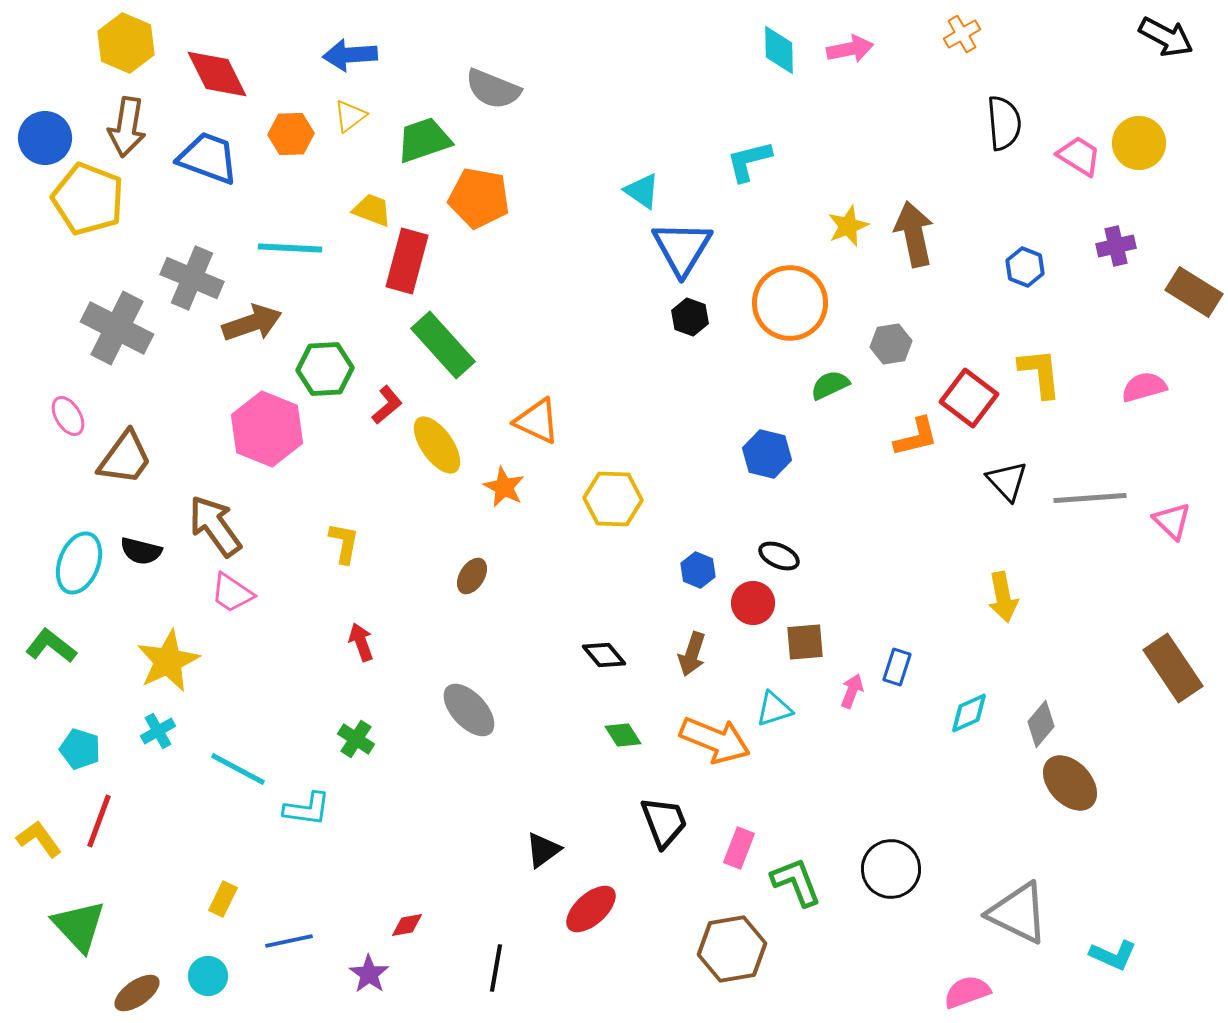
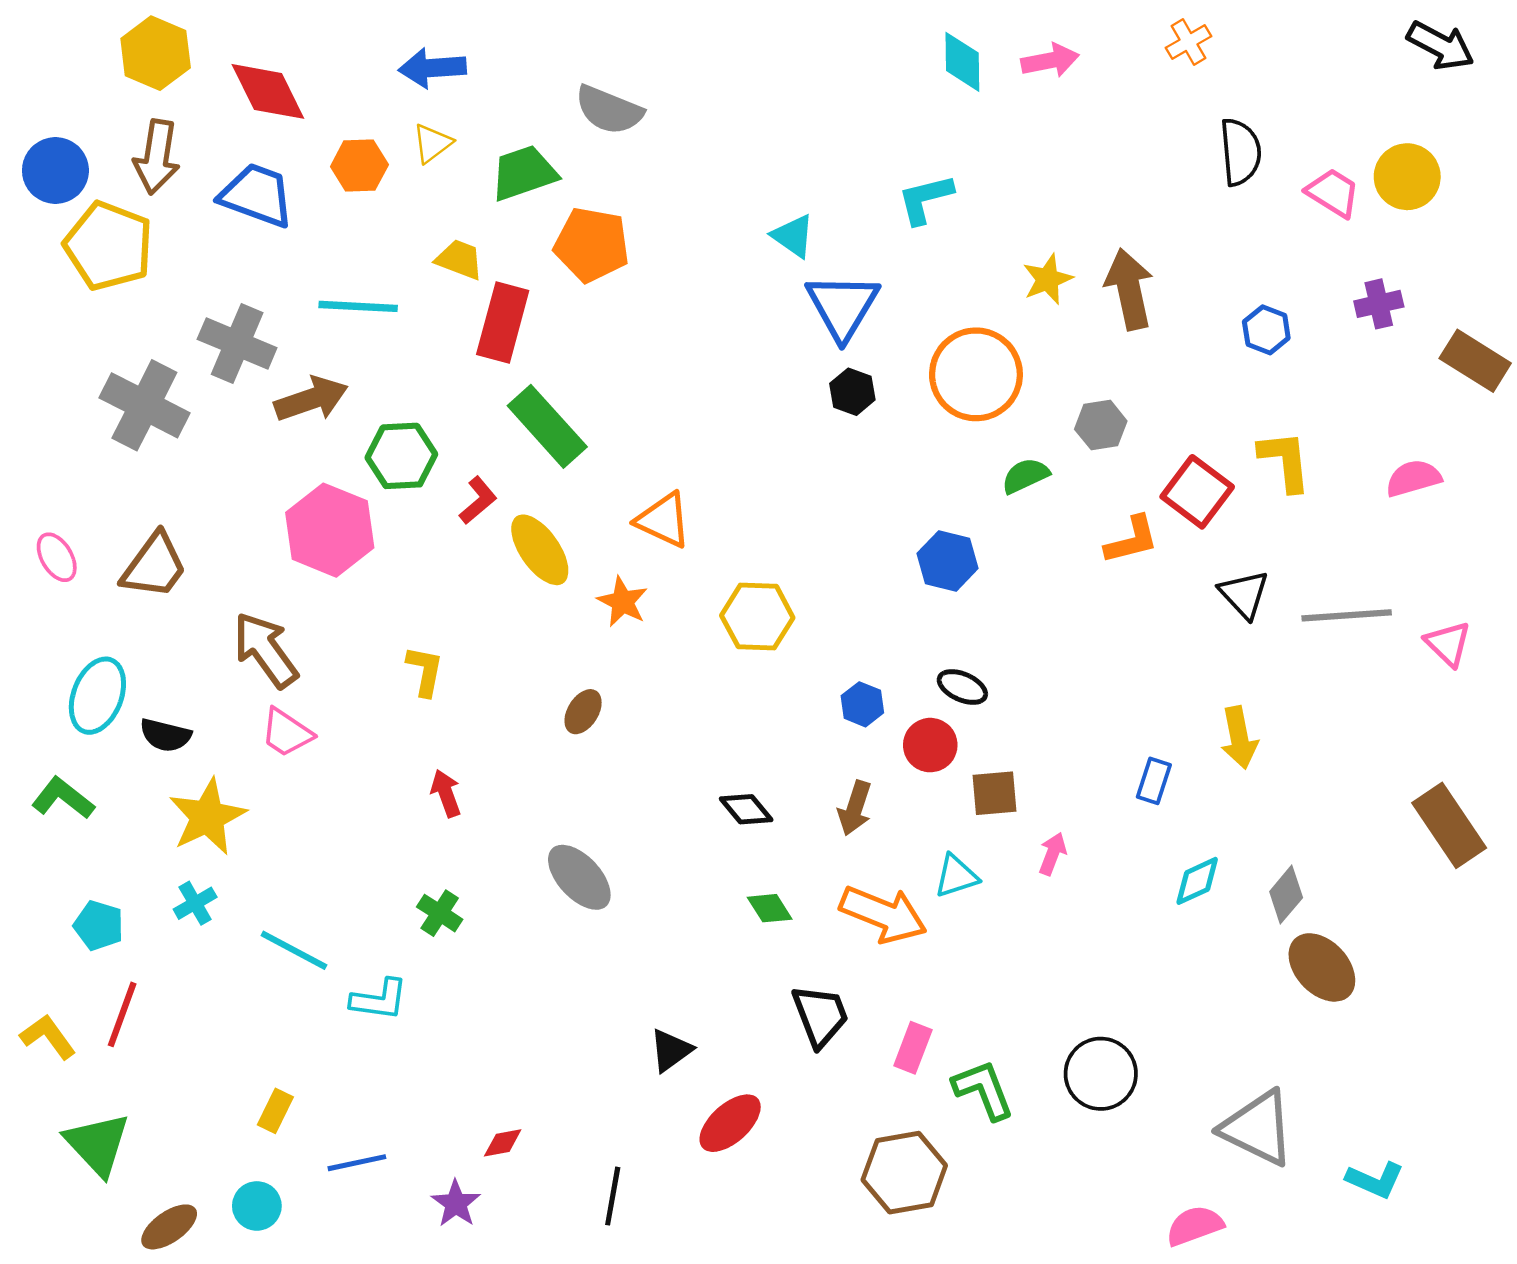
pink ellipse: (68, 416) -> (57, 557), moved
black semicircle: (141, 551) -> (165, 735), moved
blue rectangle: (897, 667) -> (1154, 781), moved

